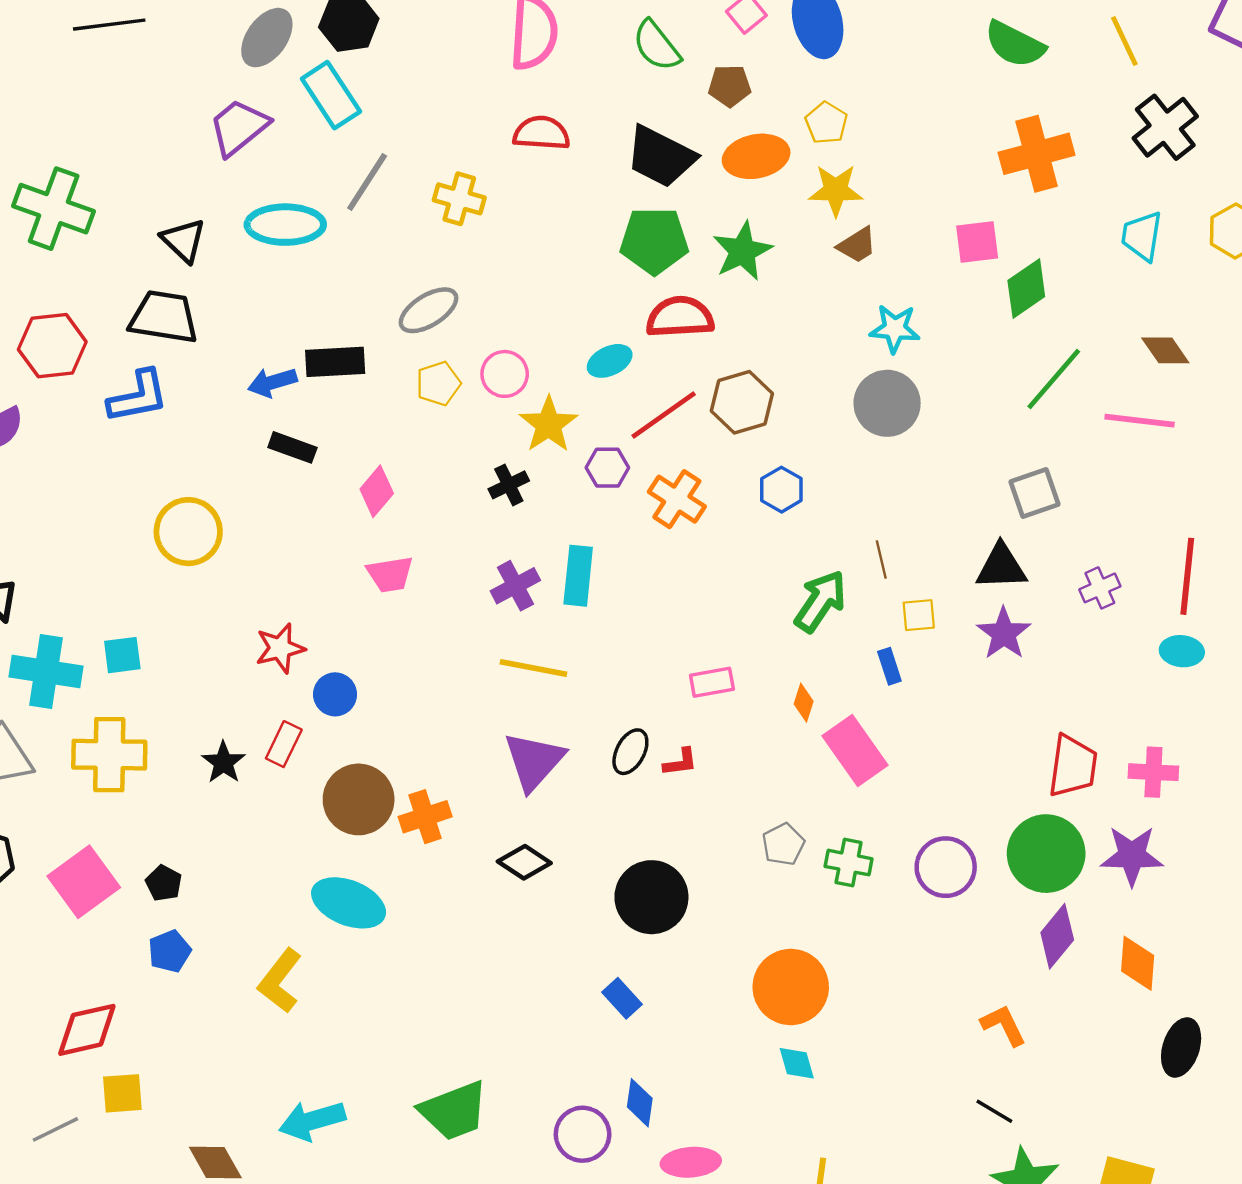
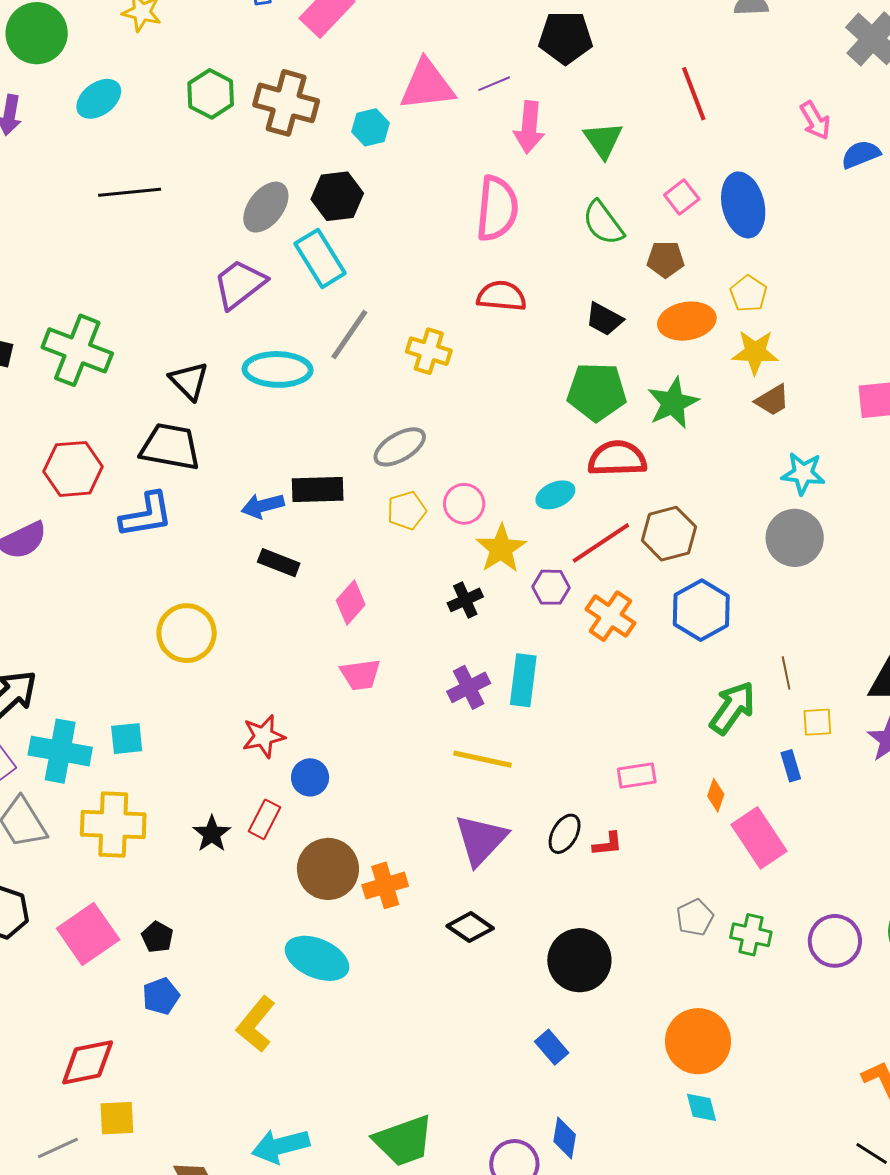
black trapezoid: (661, 157) -> (604, 319), size x0.6
blue hexagon: (781, 490) -> (701, 610), size x1.5

